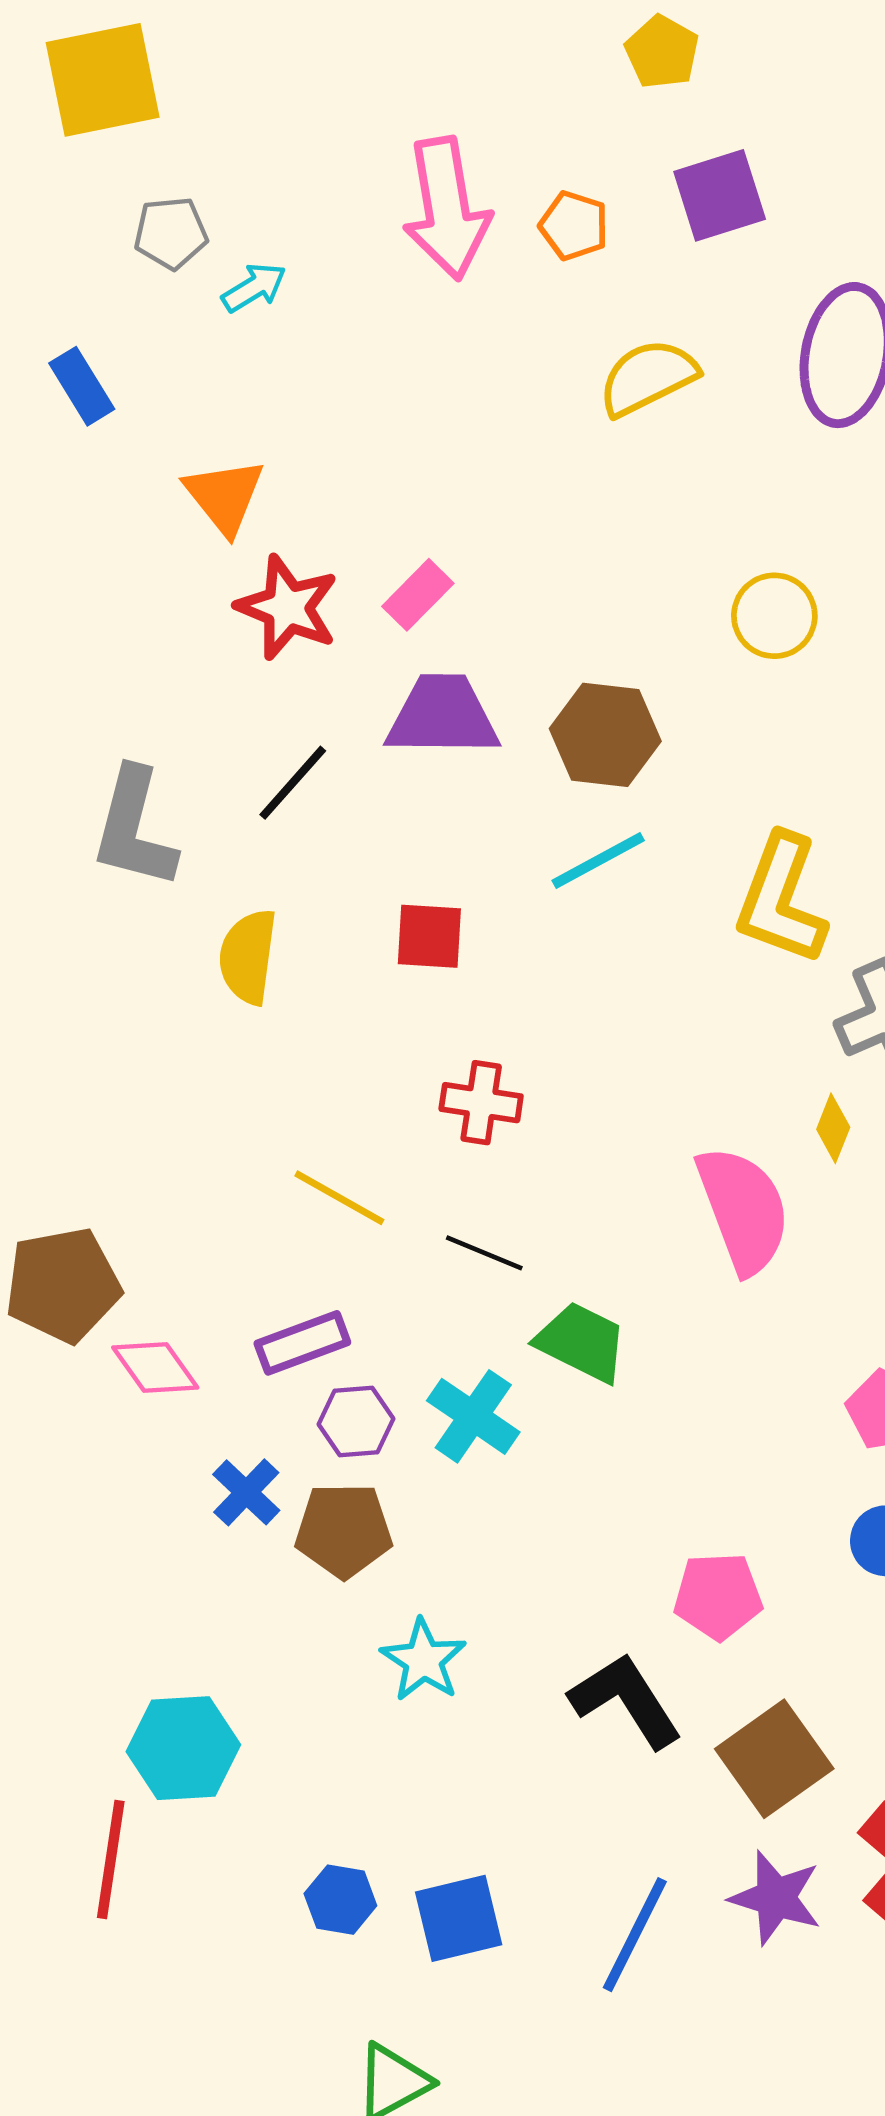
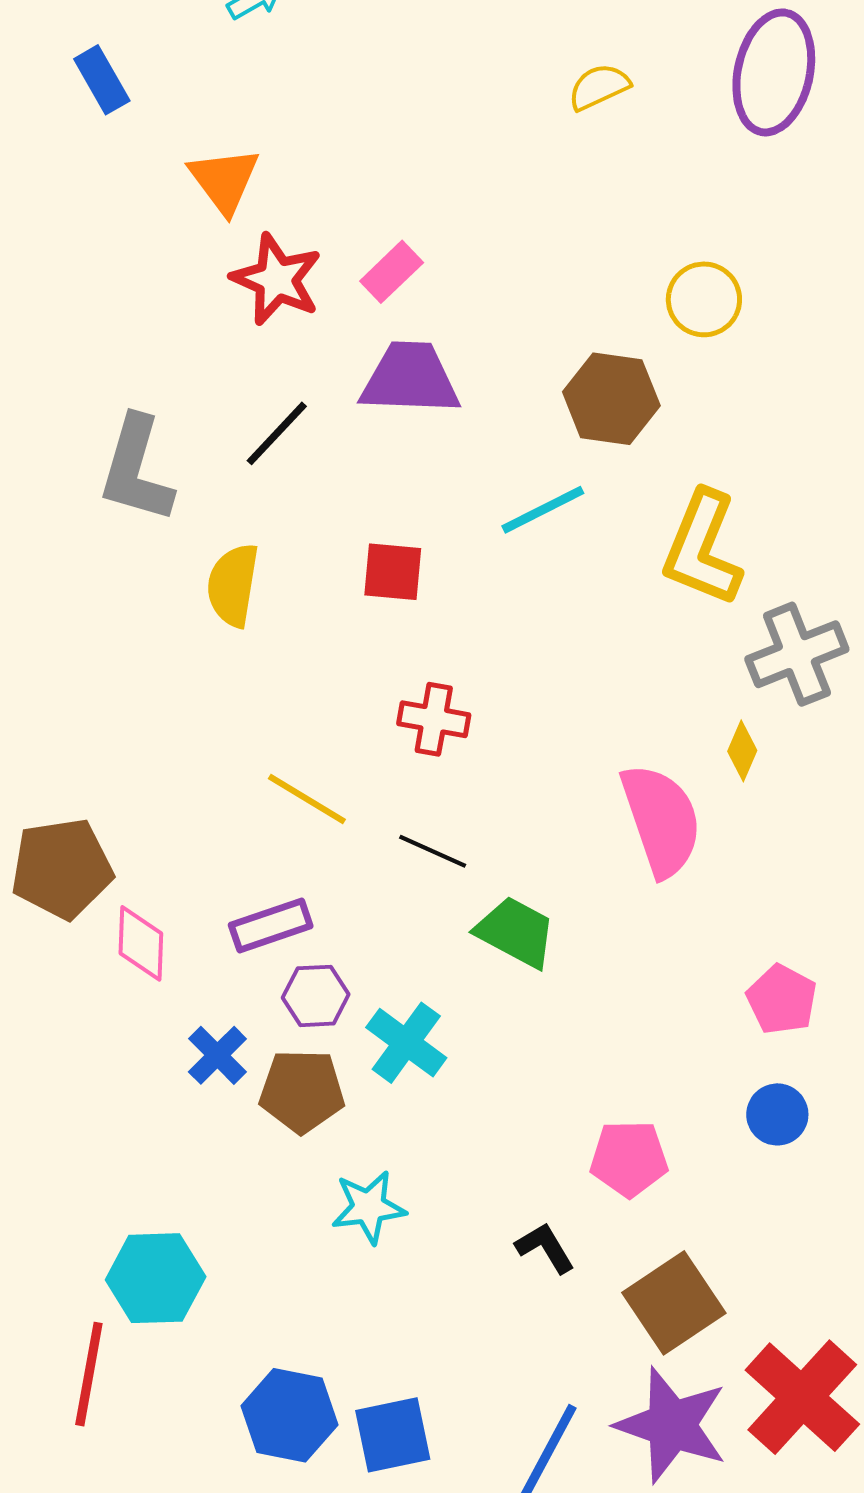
yellow semicircle: (648, 377) -> (599, 87), size x0.7
brown hexagon: (605, 735) -> (611, 399), moved
pink diamond: (155, 1368) -> (141, 943), turned 36
cyan cross: (473, 1416) -> (406, 1043), moved
cyan star: (423, 1660) -> (369, 1207), turned 30
black L-shape: (626, 1700) -> (545, 1248), size x0.6
purple star: (776, 1898) -> (672, 1425), size x1.4
blue hexagon: (340, 1900) -> (289, 1415), size x1.5

